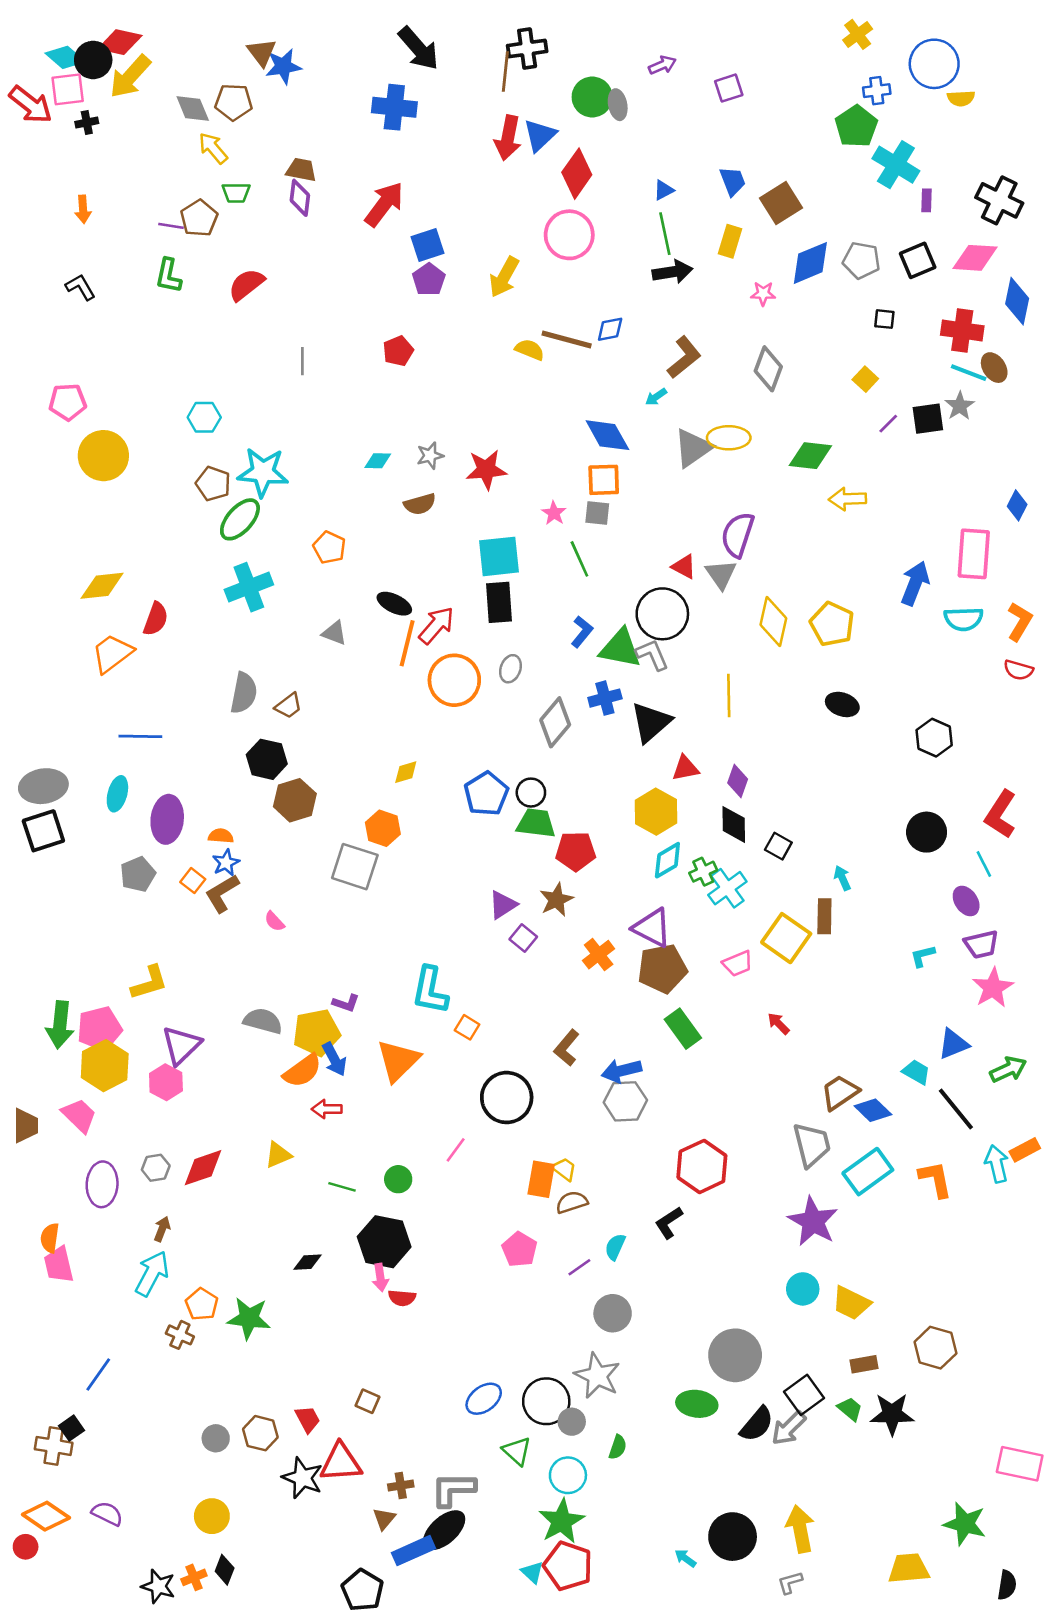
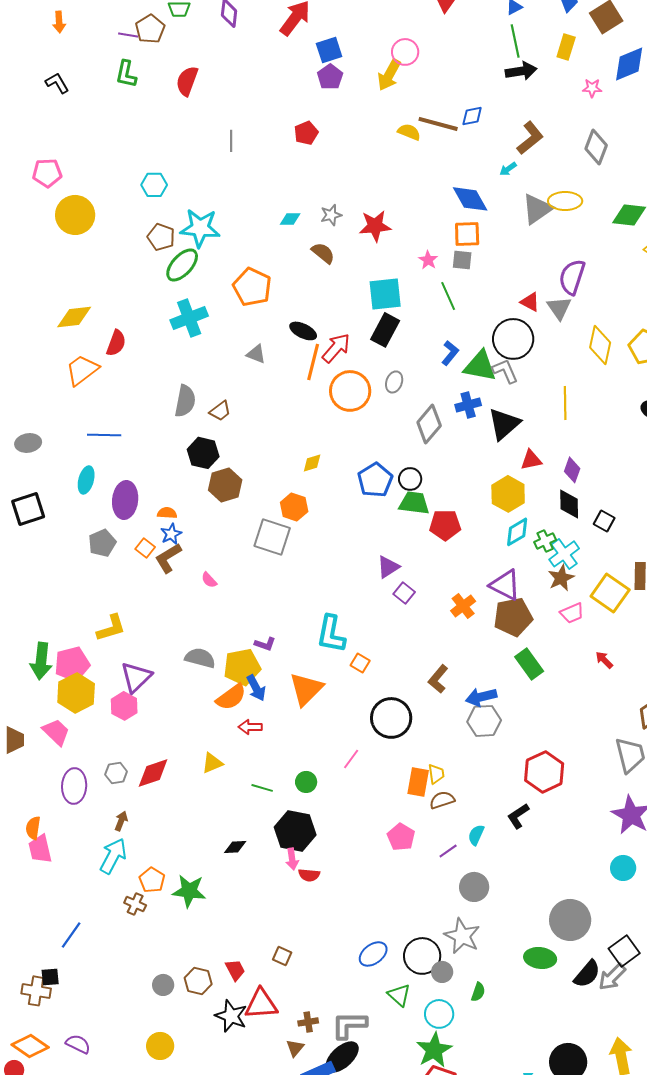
pink circle: (569, 235) -> (405, 52), moved, size x0.7
red semicircle: (246, 285) -> (187, 81), turned -32
brown semicircle: (420, 504) -> (323, 253), turned -125
orange pentagon: (329, 547) -> (252, 287), size x1.5
black rectangle: (499, 602) -> (385, 330), turned 32
gray ellipse: (43, 786) -> (28, 443), moved, size x0.7
brown star: (556, 900) -> (561, 578), moved
yellow trapezoid: (564, 1169) -> (436, 774), turned 45
black square: (71, 1428) -> (50, 977), turned 30

